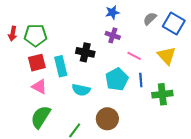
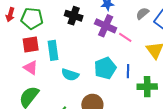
purple cross: (113, 35) -> (106, 26), size x1.5
black cross: (85, 52) -> (74, 16), moved
pink line: (134, 56) -> (125, 37), moved

